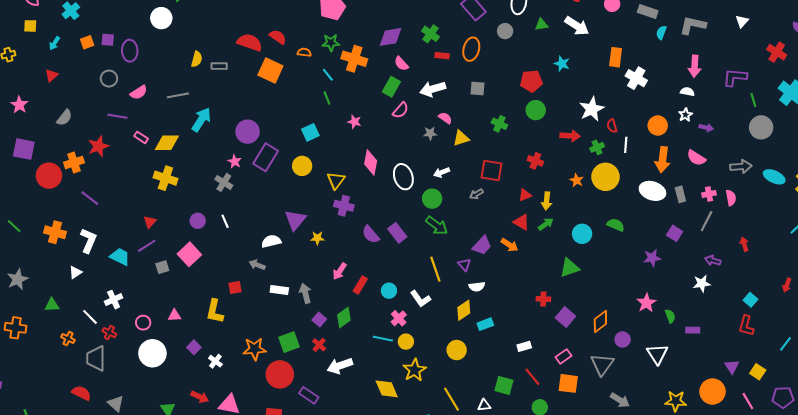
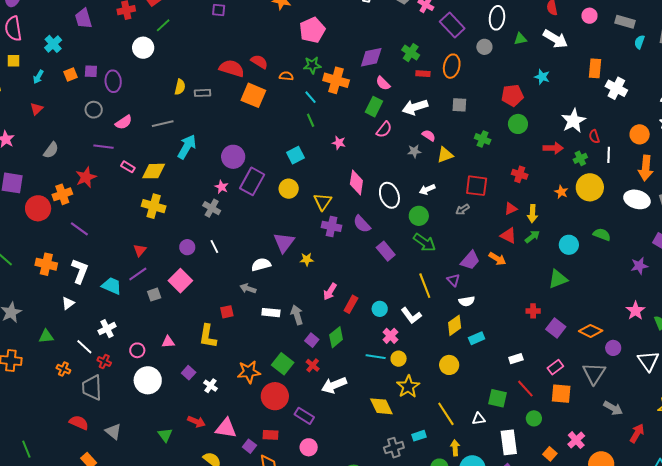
purple semicircle: (371, 235) -> (362, 224), moved
orange diamond: (600, 321) -> (591, 331), turned 65
green square: (289, 342) -> (283, 364), turned -30

